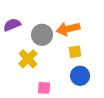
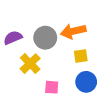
purple semicircle: (12, 25) -> (13, 38), moved
pink square: (44, 88) -> (52, 87), moved

